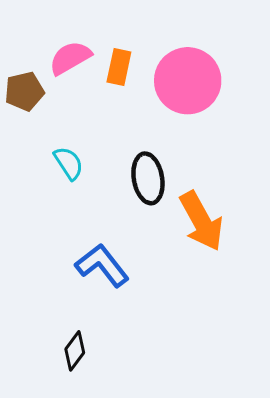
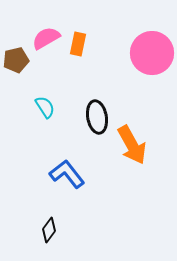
pink circle: (188, 81) -> (152, 53), moved

